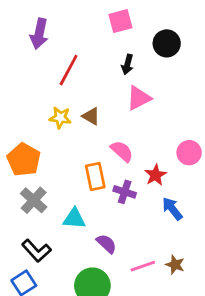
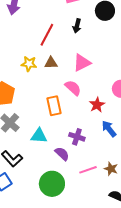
red line: (69, 70) -> (47, 35), moved
pink triangle: (139, 98) -> (82, 63), moved
brown triangle: (91, 116) -> (51, 63), turned -32
purple cross: (125, 192) -> (77, 137), moved

